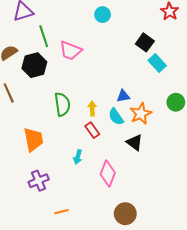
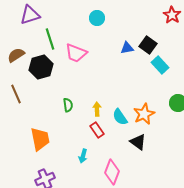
cyan circle: (103, 15) -> (97, 18), moved
blue triangle: (123, 96) -> (127, 48), moved
green semicircle: (62, 104) -> (68, 105), size x0.6

